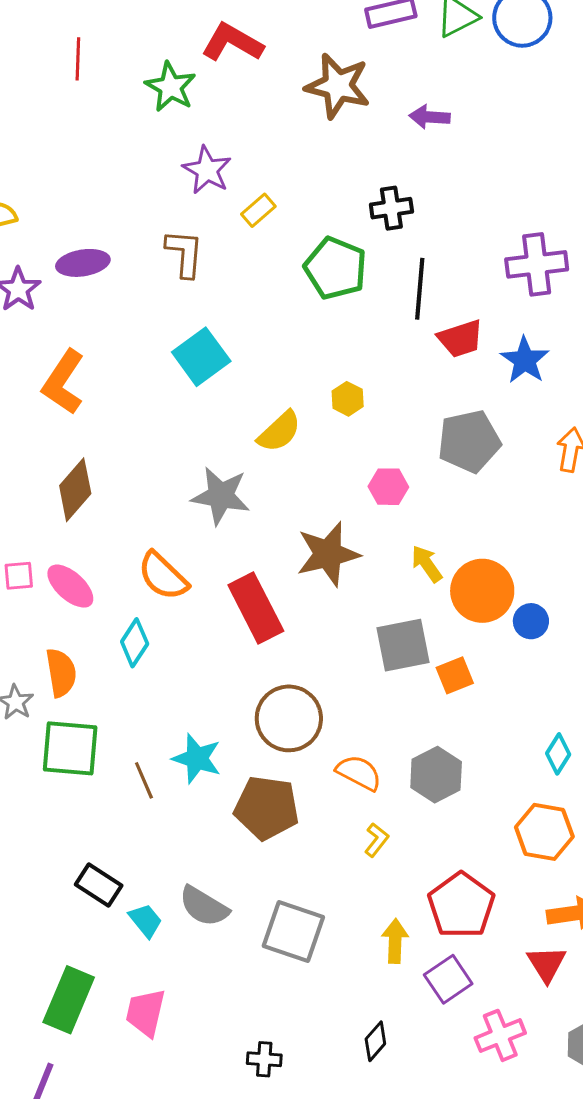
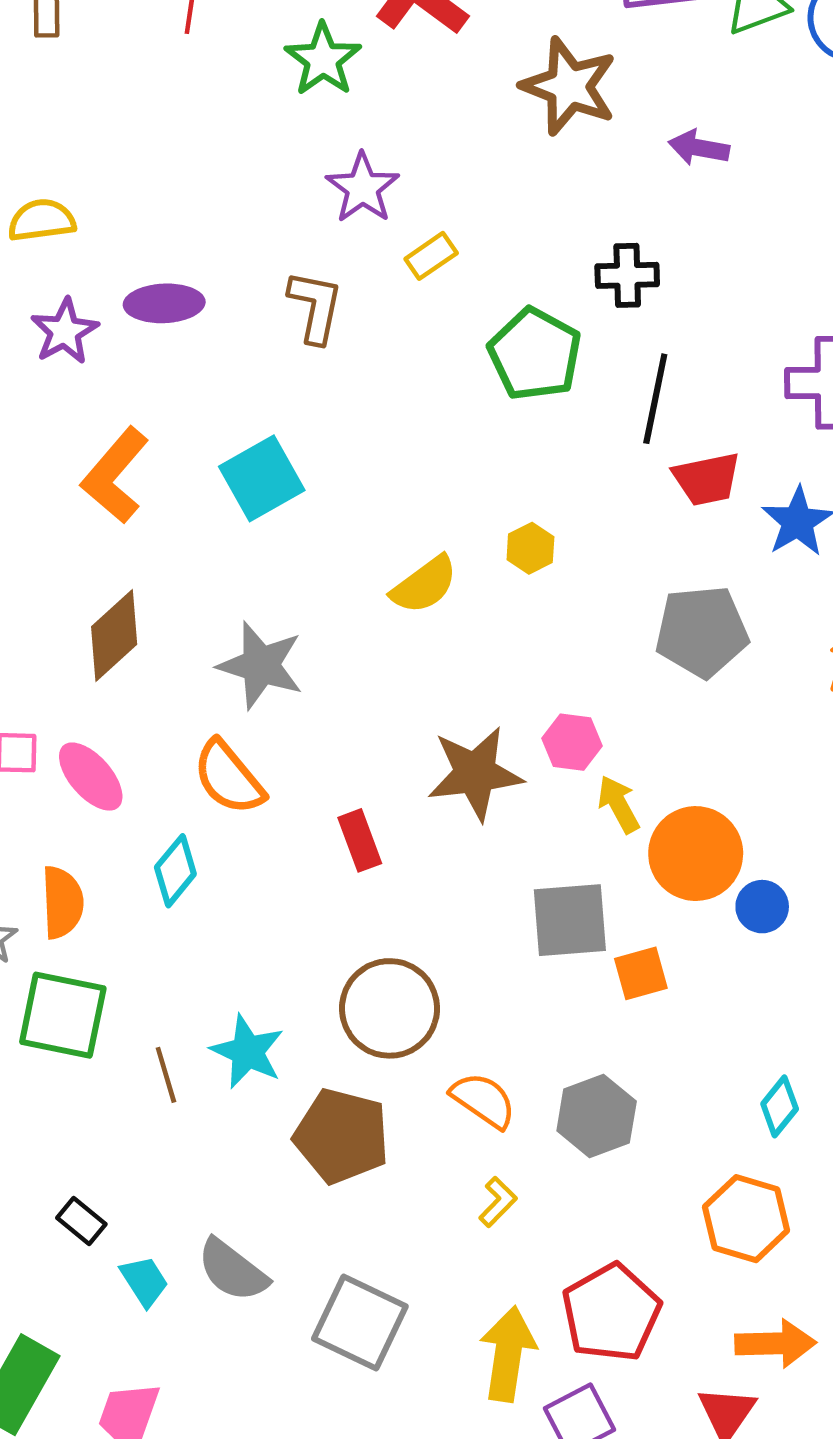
cyan square: (201, 357) -> (262, 478), moved
pink hexagon: (388, 487) -> (572, 742), moved
gray star: (221, 496) -> (261, 665), moved
red rectangle: (256, 608) -> (360, 840), size x0.6
black rectangle: (99, 885) -> (81, 1221), size x0.7
yellow arrow: (395, 941) -> (508, 1354), size x1.4

